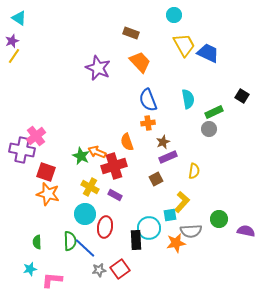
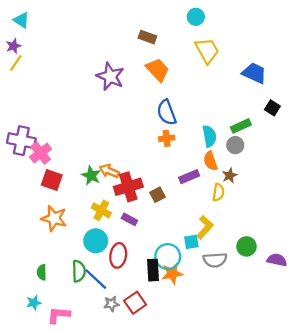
blue trapezoid: (208, 53) -> (254, 73), moved
cyan semicircle: (188, 99) -> (209, 136), moved
orange semicircle: (127, 142) -> (210, 161), moved
brown star: (163, 142) -> (230, 176), moved
purple cross: (22, 150) -> (21, 141), moved
red square: (46, 172) -> (52, 180), moved
brown square: (156, 179) -> (158, 195), moved
orange star: (176, 243) -> (172, 273), moved

